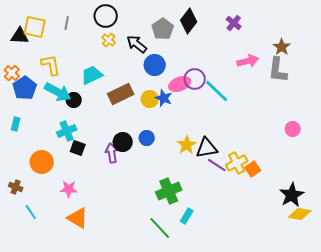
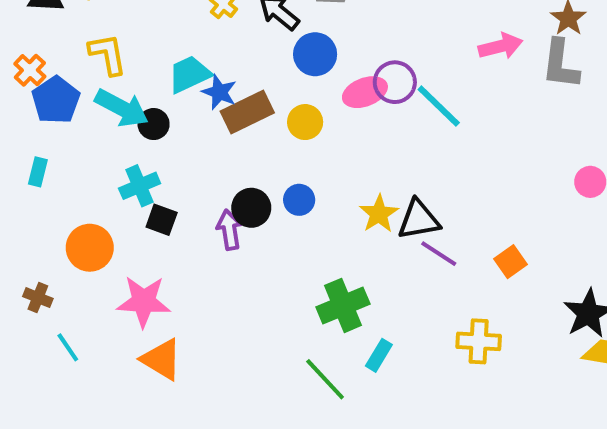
blue star: (164, 98) -> (219, 92), moved
yellow cross: (237, 163) -> (479, 341), moved, turned 30
pink star: (69, 189) -> (144, 302), size x1.5

